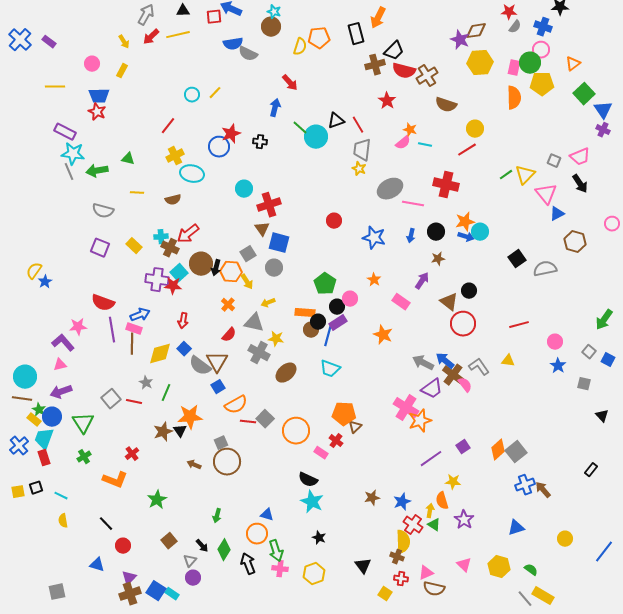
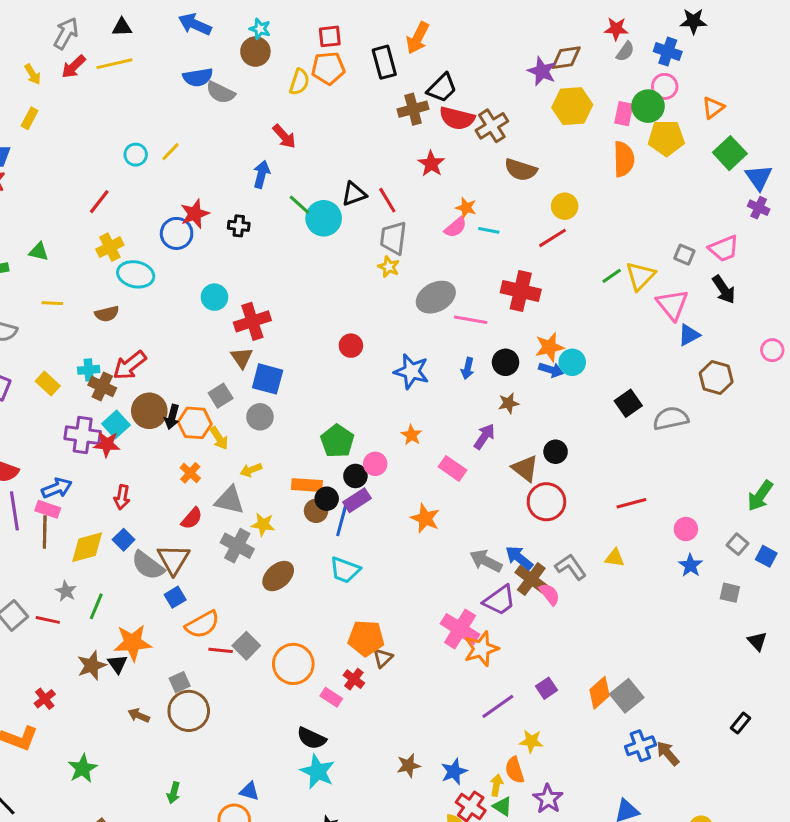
red square: (214, 17) -> (330, 36), moved

